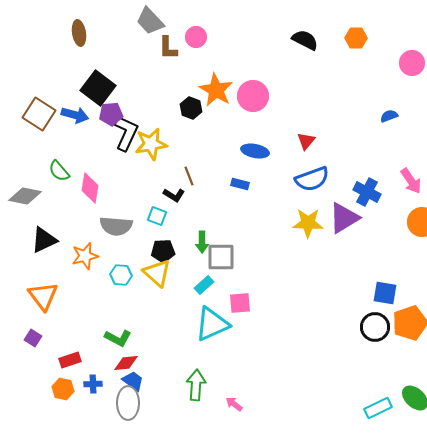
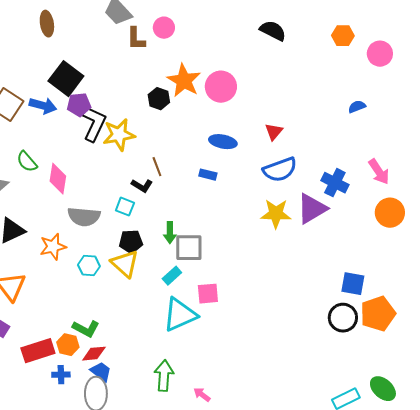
orange hexagon: (356, 38) -> (343, 36), moved
red rectangle: (70, 360) -> (38, 351), size x1.5
orange hexagon: (63, 389) -> (68, 345), moved

